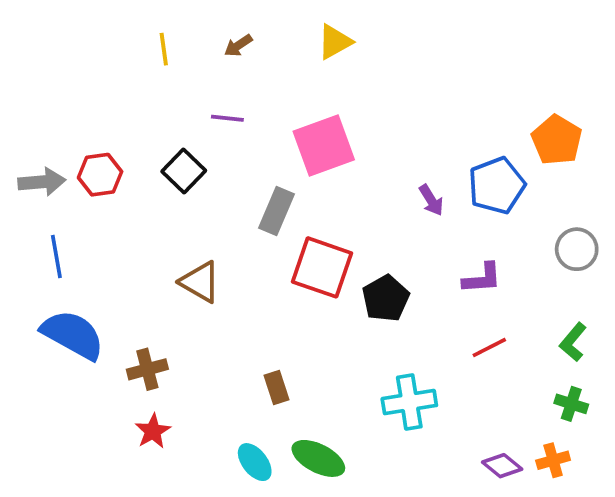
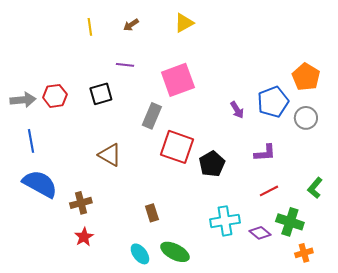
black square: (184, 171) -> (101, 94), turned 30
gray circle: (577, 249) -> (306, 118), moved
green cross: (571, 404) -> (290, 222), moved, size x1.5
purple diamond: (502, 466) -> (260, 233), moved

